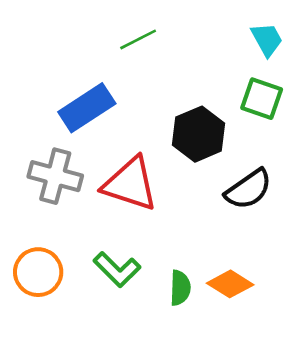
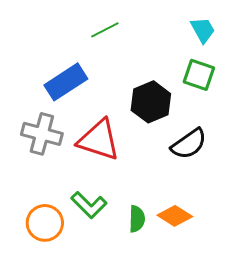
orange circle: (38, 272) -> (45, 223), moved

